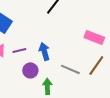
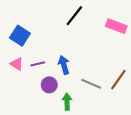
pink rectangle: (94, 37) -> (116, 26), moved

